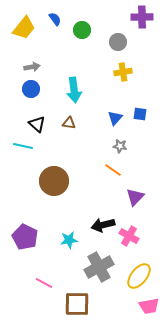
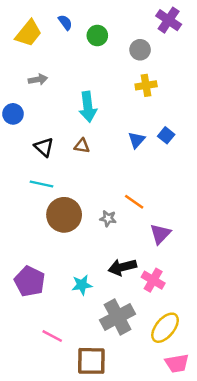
purple cross: (142, 17) -> (169, 20), turned 35
blue circle: (31, 89) -> (13, 114), moved
blue square: (140, 114) -> (166, 135), turned 32
cyan line: (23, 146) -> (41, 184), moved
gray star: (120, 146) -> (108, 218), moved

